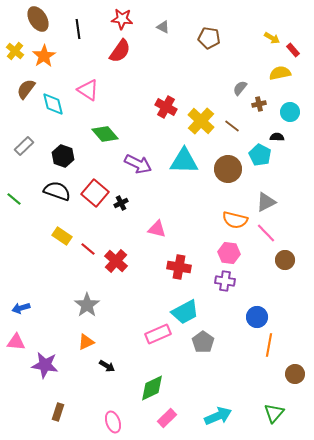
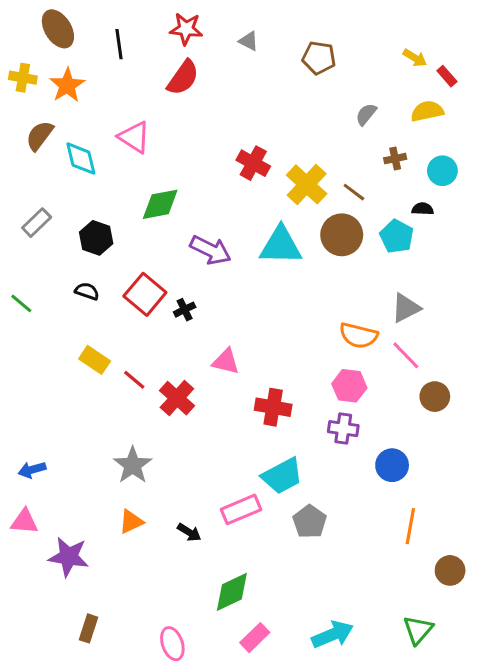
yellow cross: (15, 51) -> (23, 78), turned -30
gray semicircle: (240, 88) -> (366, 114), moved
green diamond: (105, 134) -> (160, 204), turned -60
brown circle: (228, 169) -> (342, 235), moved
black semicircle: (57, 191) -> (87, 291), size x0.6
pink triangle: (157, 229) -> (226, 361), moved
blue circle: (257, 317) -> (392, 465), moved
black arrow: (107, 366) -> (189, 532), moved

